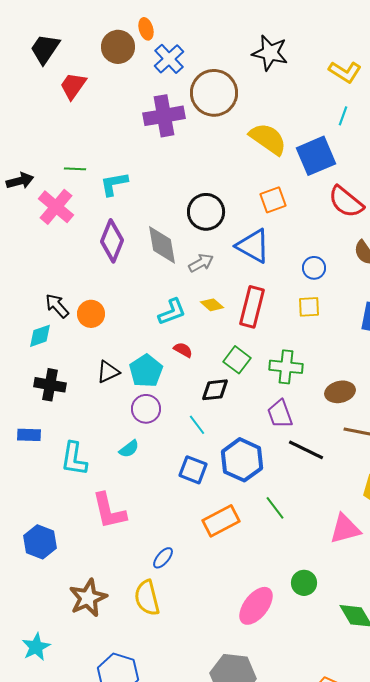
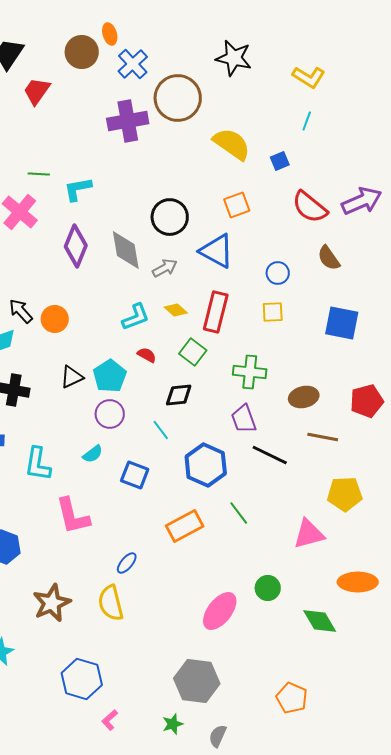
blue square: (316, 156) -> (280, 161), size x0.5
green square: (237, 360) -> (193, 352), moved
blue square: (193, 470) -> (135, 475), moved

